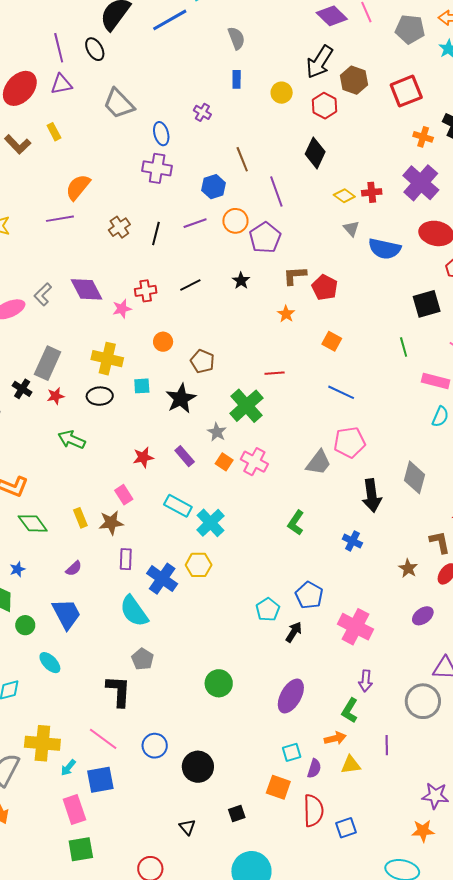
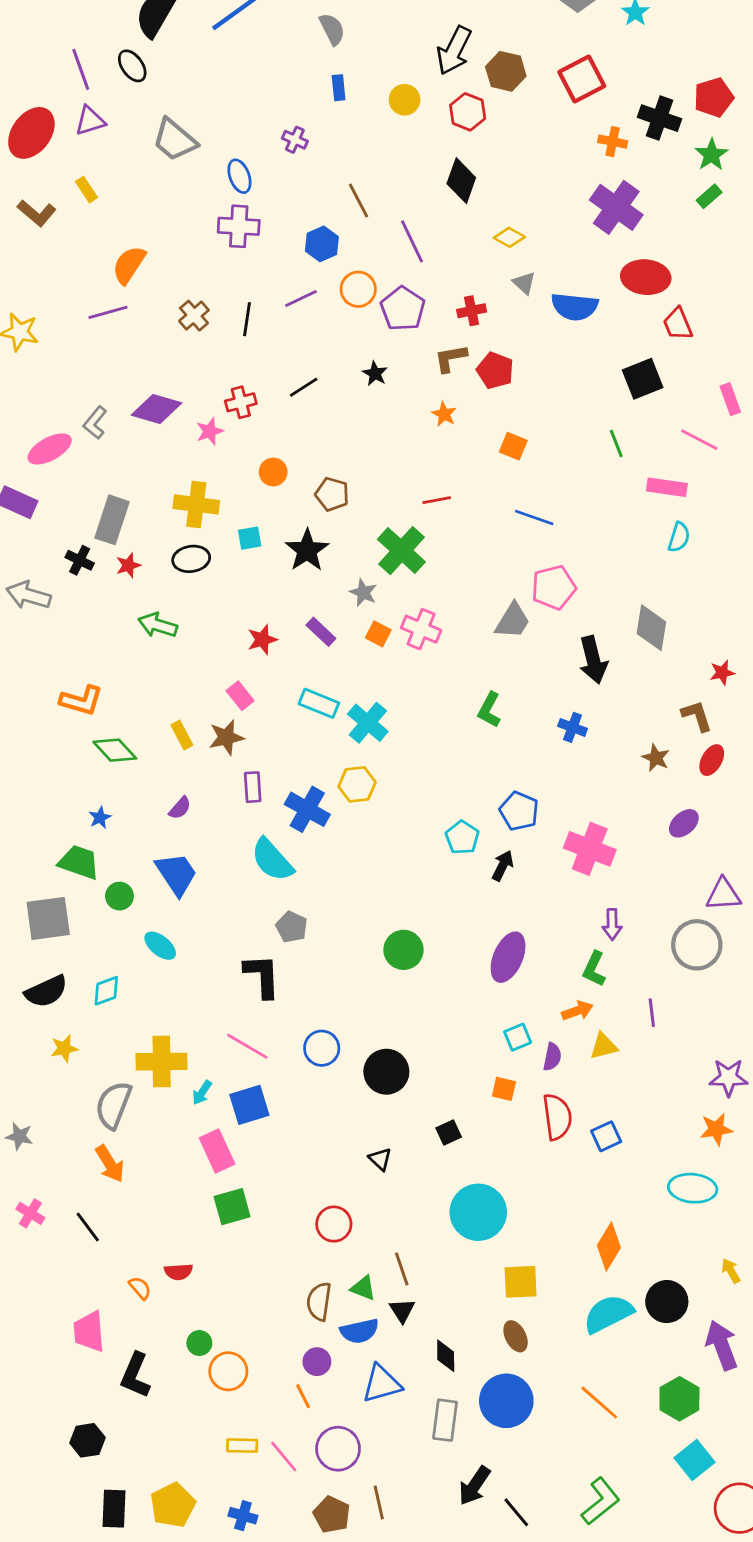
red cross: (372, 192) -> (472, 311), moved
purple diamond: (87, 289) -> (156, 409), turned -40
orange square: (278, 787) -> (504, 1089), size x0.7

